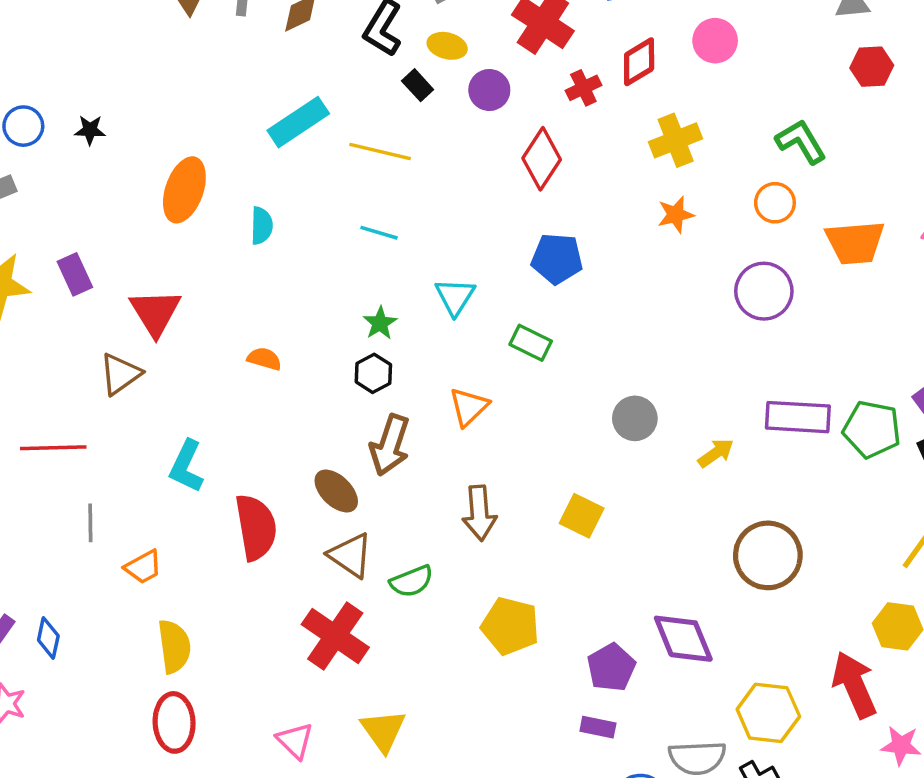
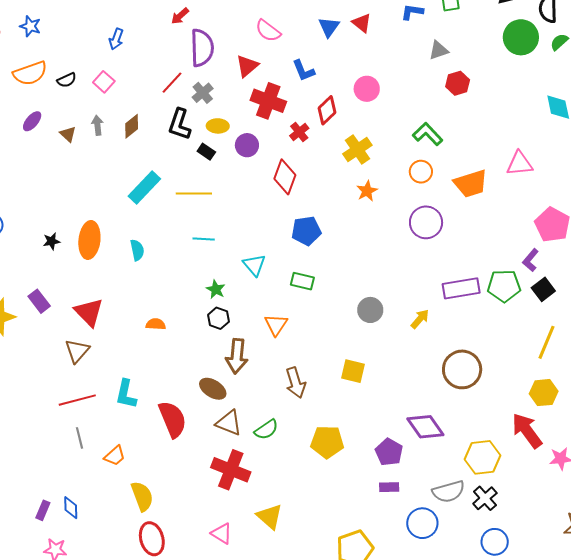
black star: (90, 130) -> (51, 241), moved
red line: (53, 448) -> (77, 400), moved

